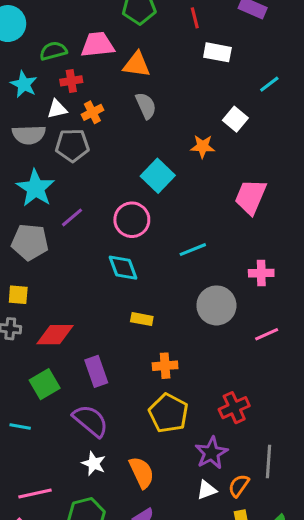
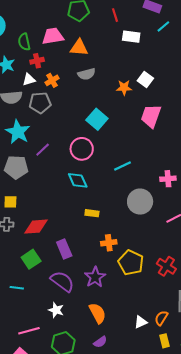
green semicircle: (53, 51) -> (24, 42), turned -84
cyan line: (269, 84) -> (163, 26), moved
gray semicircle: (146, 106) -> (87, 74), turned 102
orange star: (203, 146) -> (124, 88), moved
pink trapezoid: (251, 197) -> (151, 116), moved
red cross: (234, 408) -> (166, 266), moved, turned -30
yellow pentagon: (168, 413) -> (131, 263), moved
purple star: (211, 453) -> (95, 277), moved
white star: (94, 464) -> (56, 310), moved

